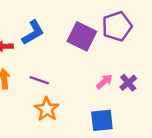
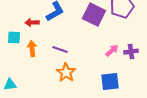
purple cross: (128, 83) -> (131, 52), turned 32

